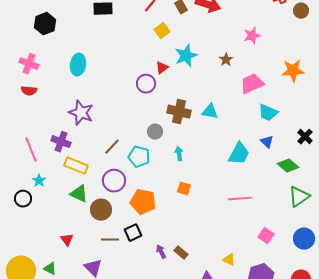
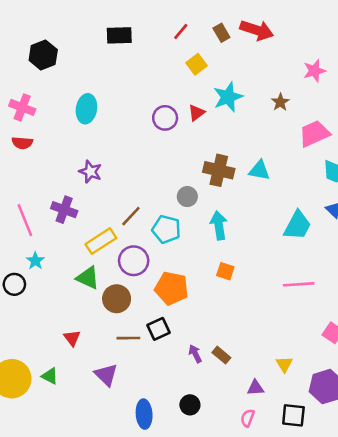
purple circle: (146, 84) -> (165, 118), moved
purple star: (81, 113) -> (90, 172), size x0.7
cyan arrow: (179, 154) -> (219, 225), size x1.5
yellow rectangle: (76, 166) -> (101, 241), moved, turned -55
yellow triangle: (229, 260) -> (284, 364), turned 32

